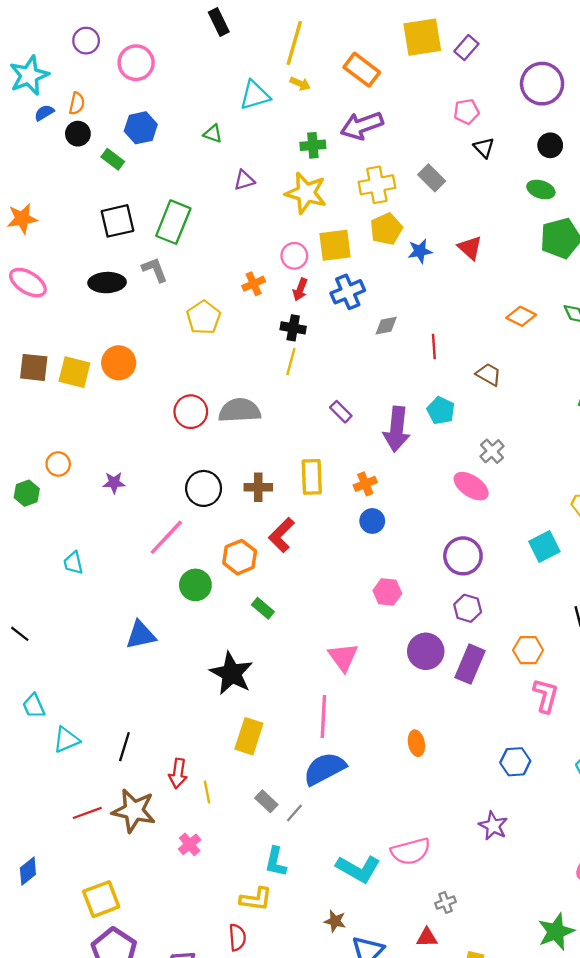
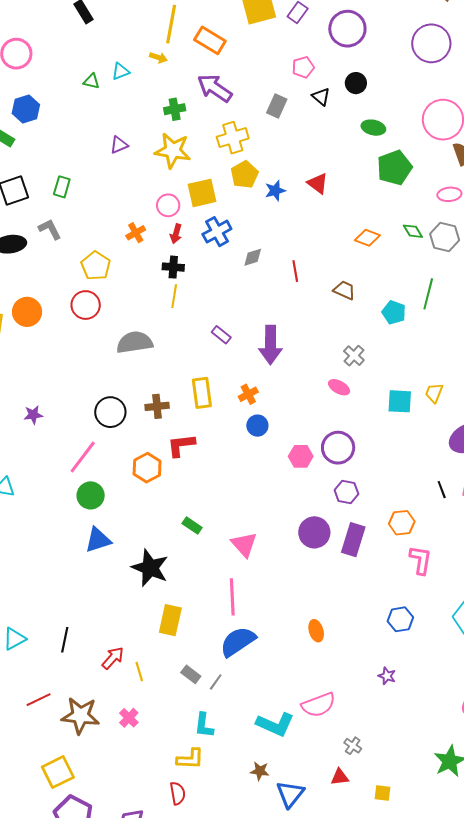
yellow line: (294, 43) -> (171, 24), moved
purple circle: (542, 84) -> (347, 29), moved
cyan triangle: (255, 95) -> (121, 71), size x0.7
purple arrow: (362, 126) -> (215, 88), turned 60
green triangle: (213, 134) -> (91, 81), moved
black circle: (550, 145) -> (356, 83), moved
gray rectangle: (432, 178) -> (277, 106), moved, turned 75
green rectangle: (173, 222) -> (62, 187), size x0.6
cyan pentagon: (441, 410) -> (394, 312), moved
red circle: (191, 412) -> (86, 305), moved
pink ellipse: (471, 486) -> (339, 387), size x0.7
red L-shape: (281, 535) -> (181, 445), turned 44
cyan square: (544, 547) -> (400, 401), moved, turned 36
green circle: (195, 585) -> (91, 495), moved
pink hexagon: (387, 592) -> (301, 456), moved
green rectangle: (263, 608) -> (192, 526), moved
blue triangle: (141, 635) -> (98, 540), moved
orange ellipse: (416, 743) -> (316, 631), moved
red arrow: (178, 773) -> (113, 658), turned -140
brown star: (134, 811) -> (80, 716), moved
purple star: (493, 826) -> (387, 676), size x0.7
gray cross: (446, 903) -> (353, 746), turned -30

